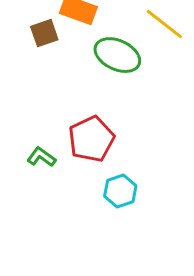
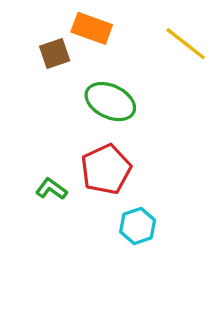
green ellipse: (117, 55) -> (110, 102), moved

